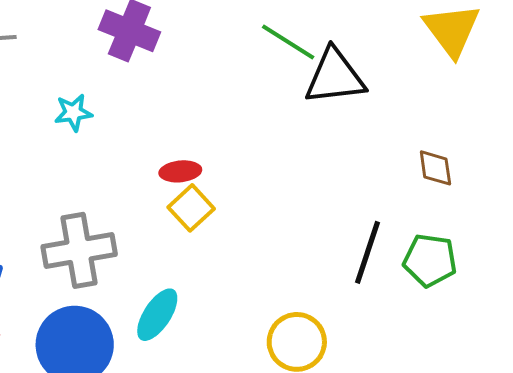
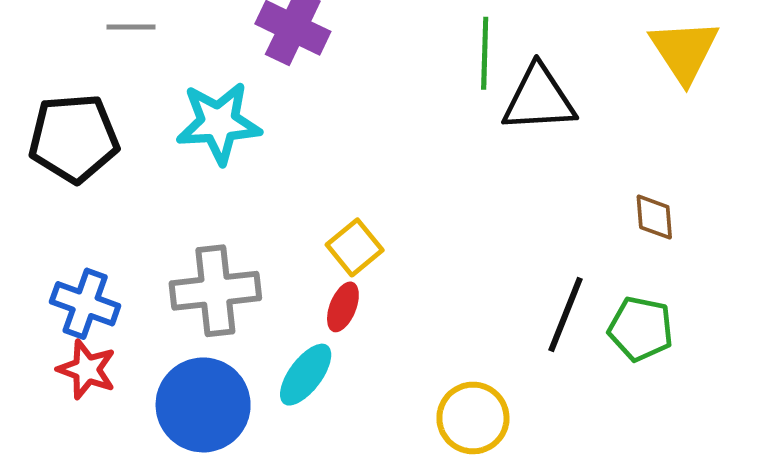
green line: (288, 42) -> (485, 53), turned 56
cyan star: (73, 113) -> (219, 123), size x1.8
red ellipse: (180, 171) -> (343, 307), moved, turned -66

